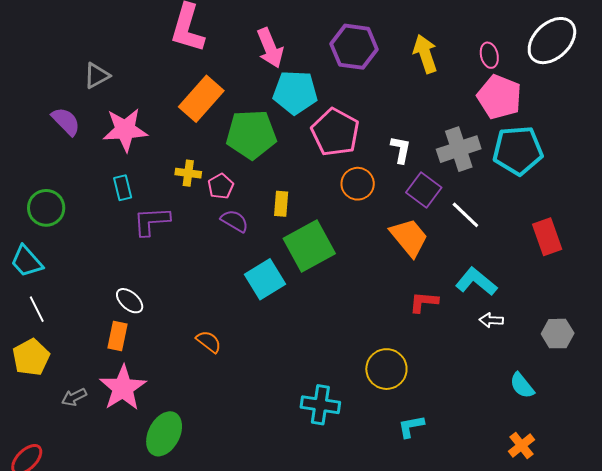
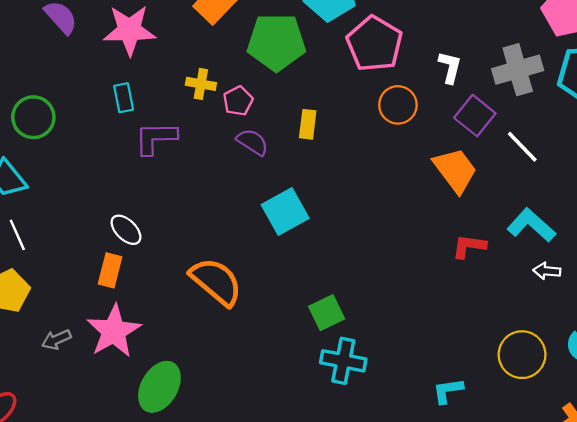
green square: (309, 246) -> (327, 313), moved, size x0.6
orange semicircle: (209, 342) -> (216, 282), size x1.8
yellow circle: (386, 369) -> (522, 355), moved

